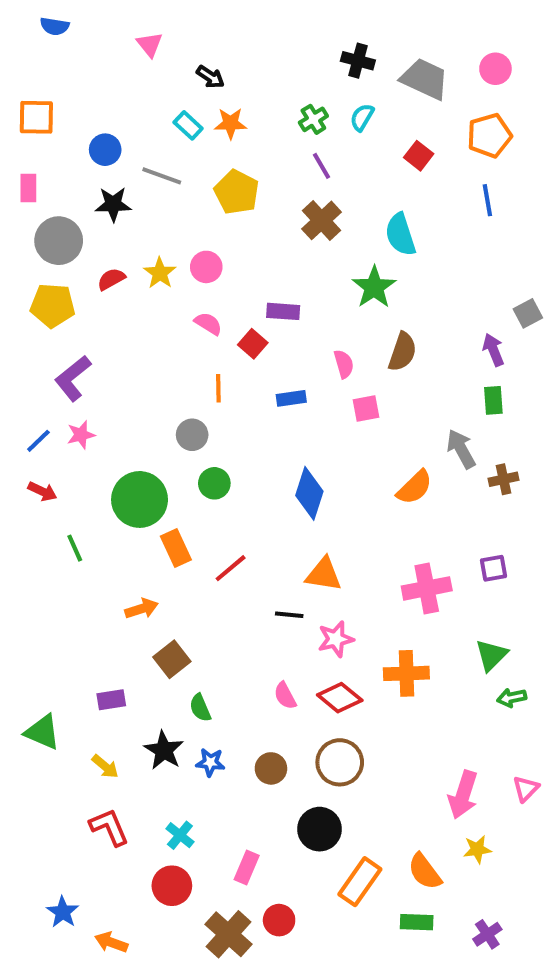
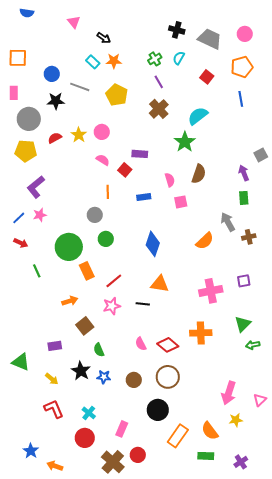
cyan semicircle: (400, 235) -> (198, 116), turned 70
pink star: (336, 639) -> (112, 306), moved
pink triangle: (526, 789) -> (260, 400), moved

